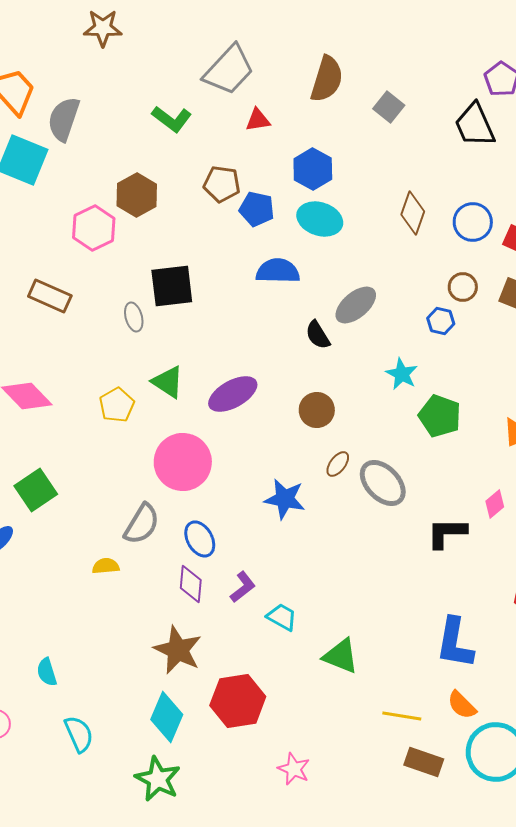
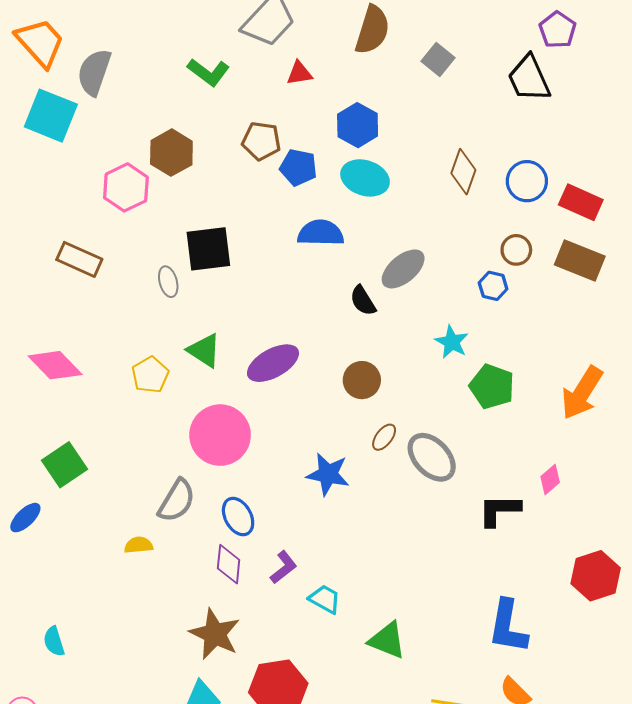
cyan semicircle: (47, 672) -> (54, 641), moved

